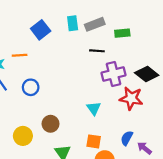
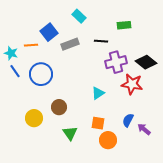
cyan rectangle: (73, 23) -> (79, 16), turned -40
gray rectangle: (95, 24) -> (70, 44), moved
blue square: (41, 30) -> (49, 32), moved
blue circle: (31, 87) -> (41, 74), size x1.5
cyan triangle: (94, 108) -> (98, 93), turned 32

